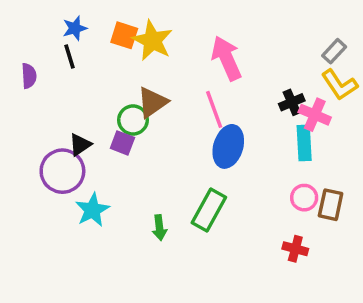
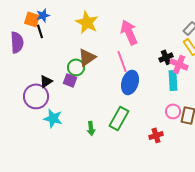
orange square: (124, 35) -> (32, 19), moved
purple semicircle: (29, 76) -> (17, 42), size x1.5
cyan star: (92, 210) -> (53, 118), turned -30
red cross: (295, 249) -> (156, 135), moved, turned -32

